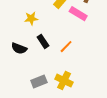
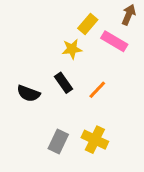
yellow star: (31, 18) -> (72, 49), moved
gray rectangle: (39, 81) -> (58, 141), turned -42

